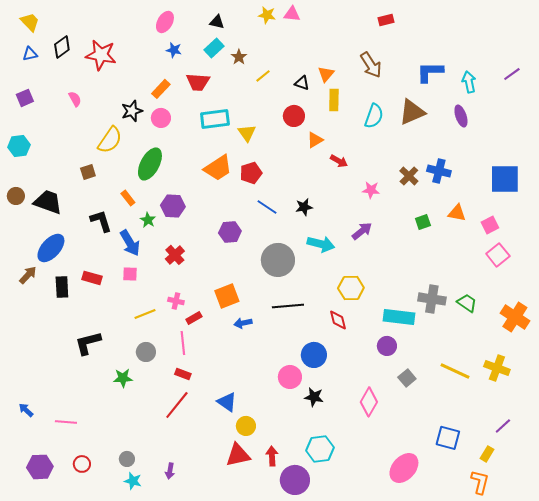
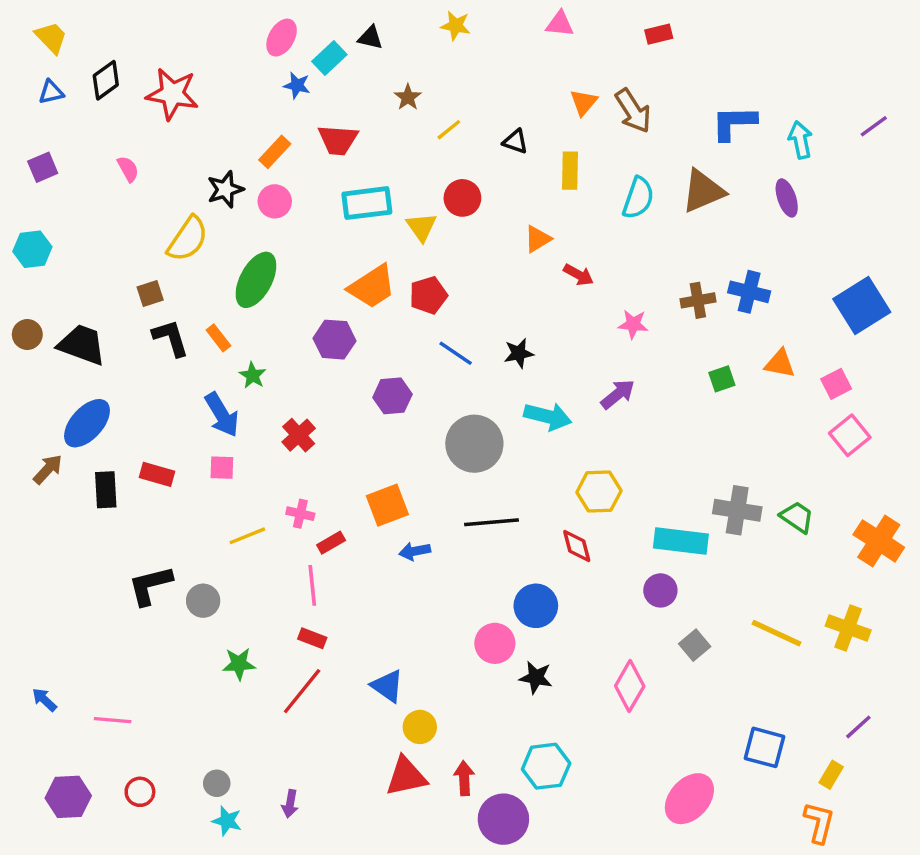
pink triangle: (292, 14) -> (560, 24), moved
cyan rectangle: (214, 48) -> (329, 58), moved
orange triangle: (326, 74) -> (584, 102), moved
red circle: (294, 116) -> (462, 198), moved
brown cross: (409, 176) -> (698, 300), turned 36
blue square: (505, 179) -> (862, 305), turned -32
purple hexagon: (173, 206) -> (334, 340), moved
black L-shape: (101, 221) -> (171, 338), moved
gray circle: (146, 352) -> (203, 601), moved
green star: (123, 378) -> (239, 664), moved

